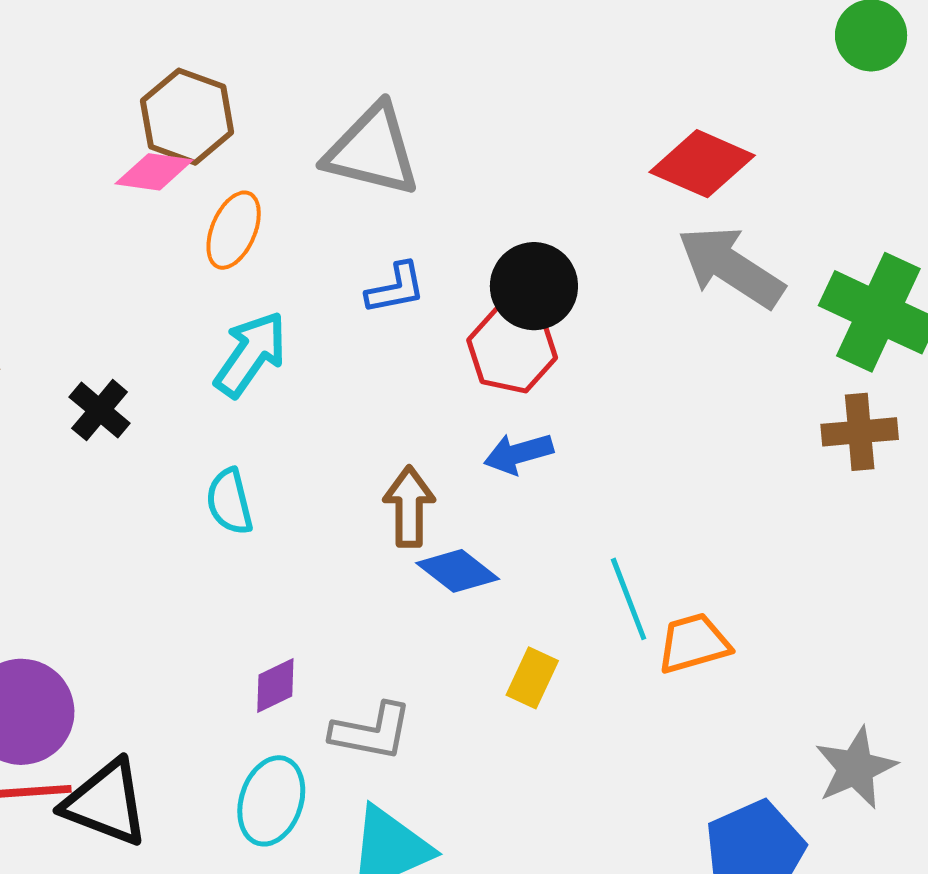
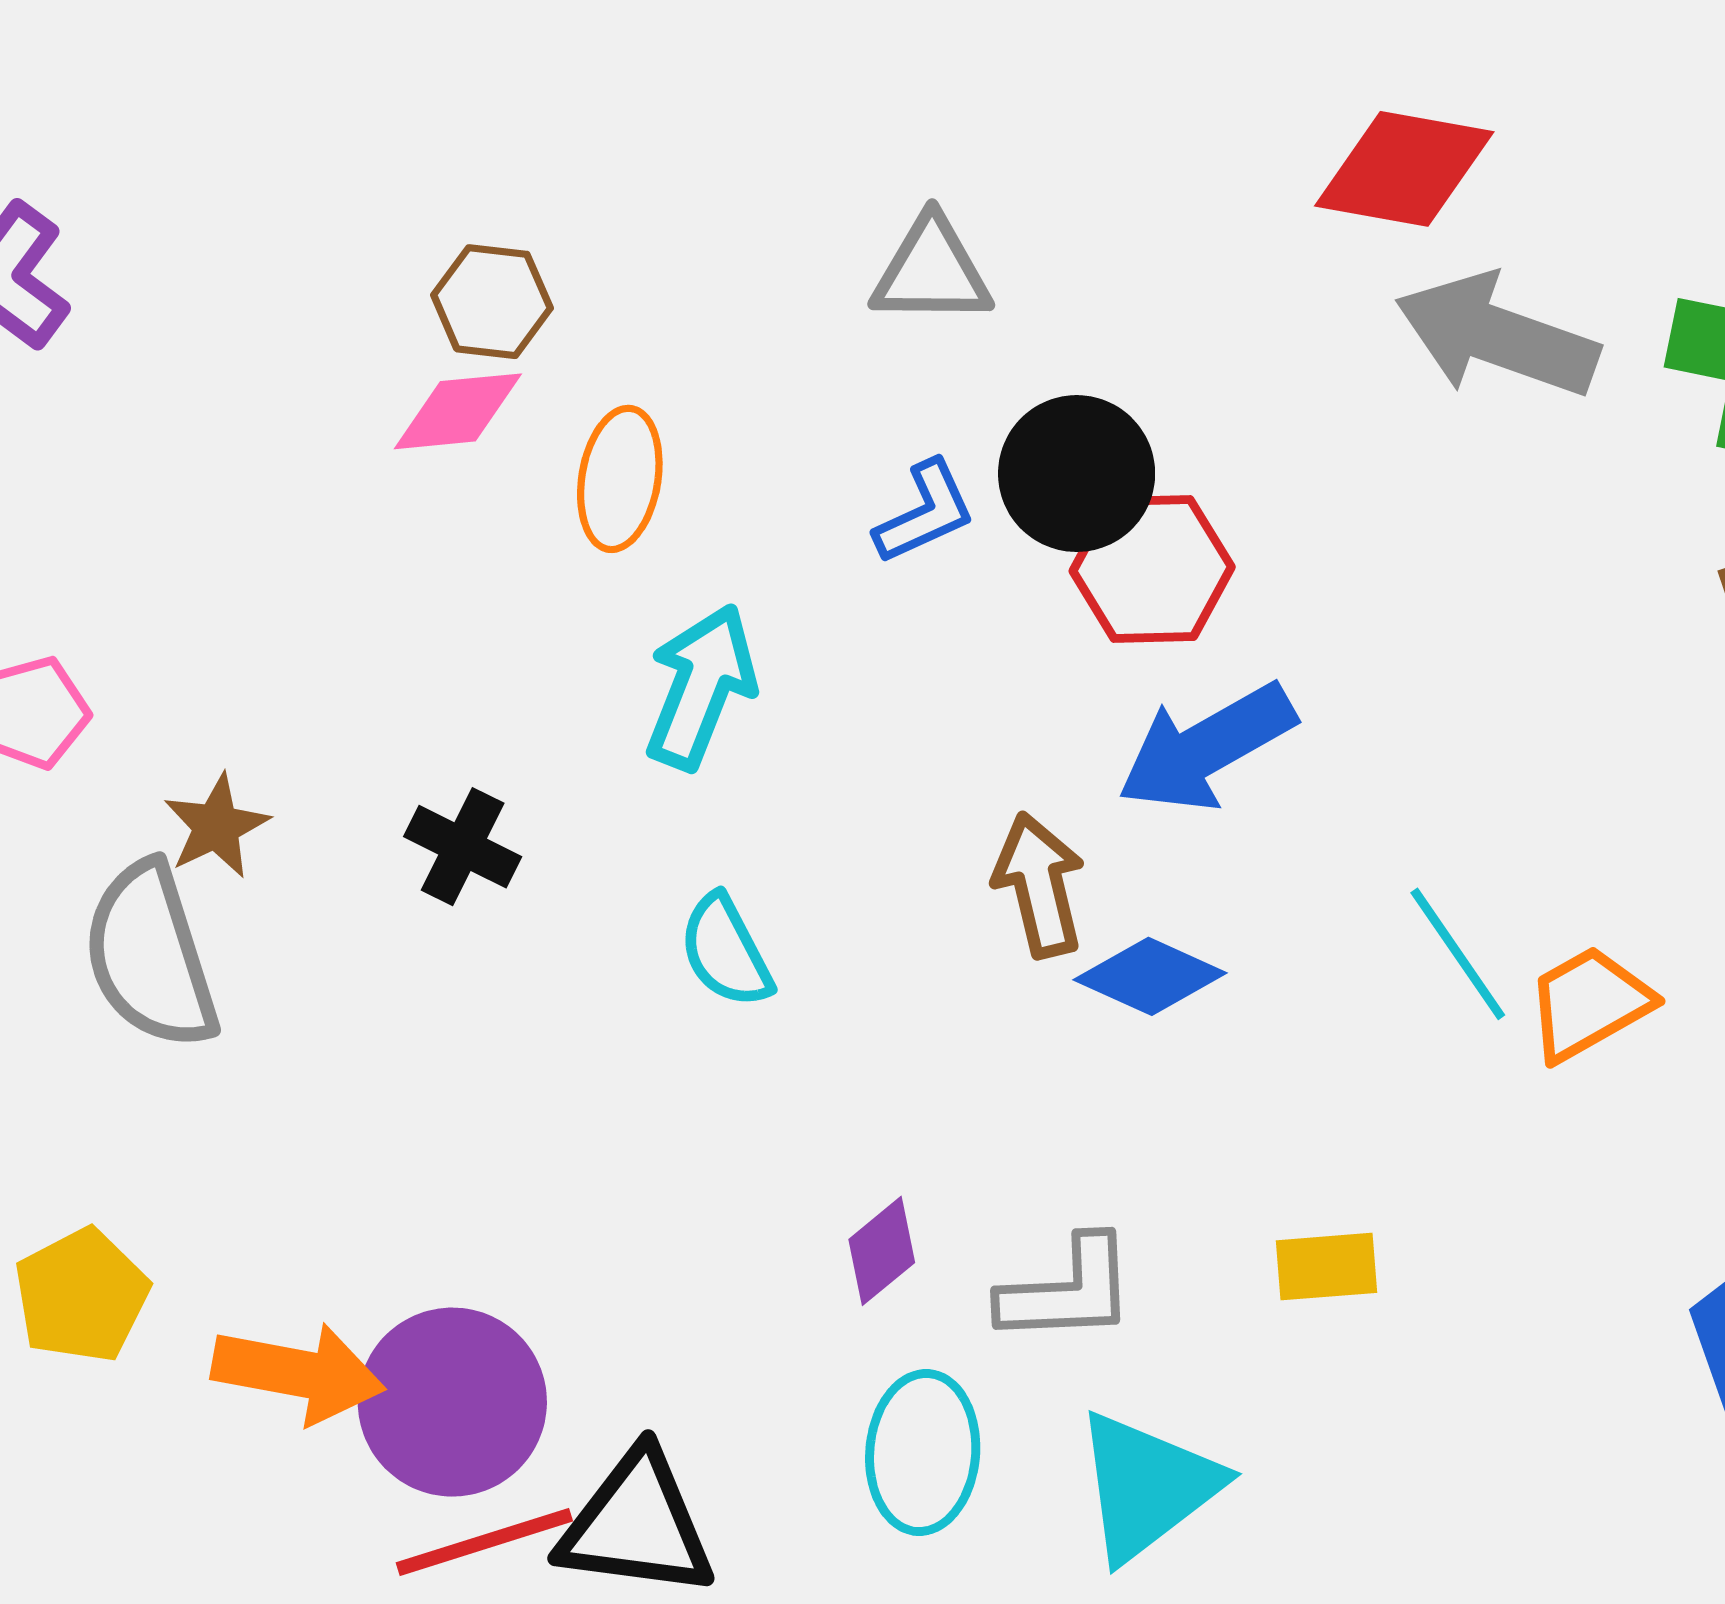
brown hexagon: (187, 117) -> (492, 302), size x0.7
gray triangle: (372, 150) -> (932, 271), moved, size x0.7
black circle: (534, 286) -> (1077, 474), moved
blue arrow: (518, 453) -> (1206, 748), size x1.5
yellow rectangle: (532, 678) -> (1327, 1267), moved, turned 74

